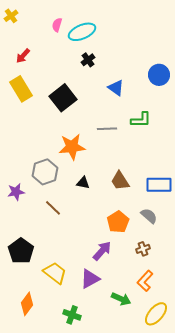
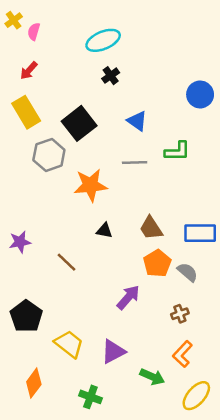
pink semicircle: (57, 25) -> (34, 31), moved
blue triangle: (116, 88) -> (137, 121), moved
gray hexagon: (45, 172) -> (49, 155), moved
orange pentagon: (118, 222) -> (157, 263), moved
purple arrow: (102, 251) -> (128, 297), moved

